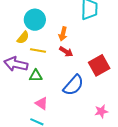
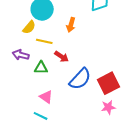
red arrow: (66, 52) -> (62, 57), moved
purple arrow: (16, 64) -> (21, 55), size x0.7
red square: (99, 65) -> (109, 83), moved

